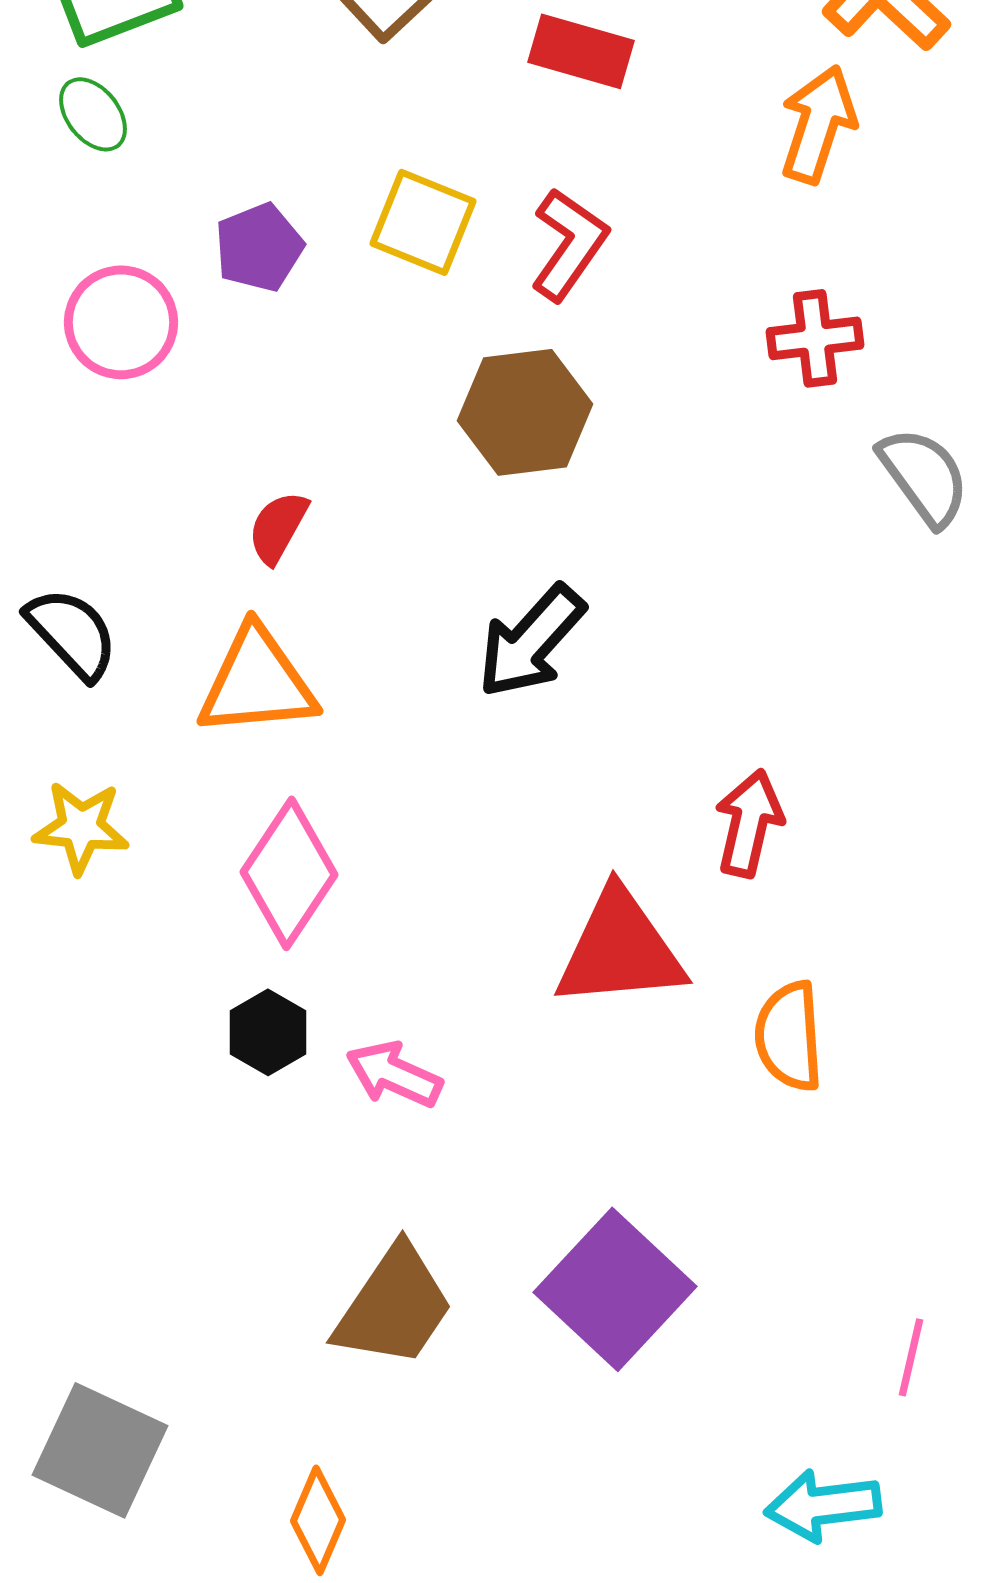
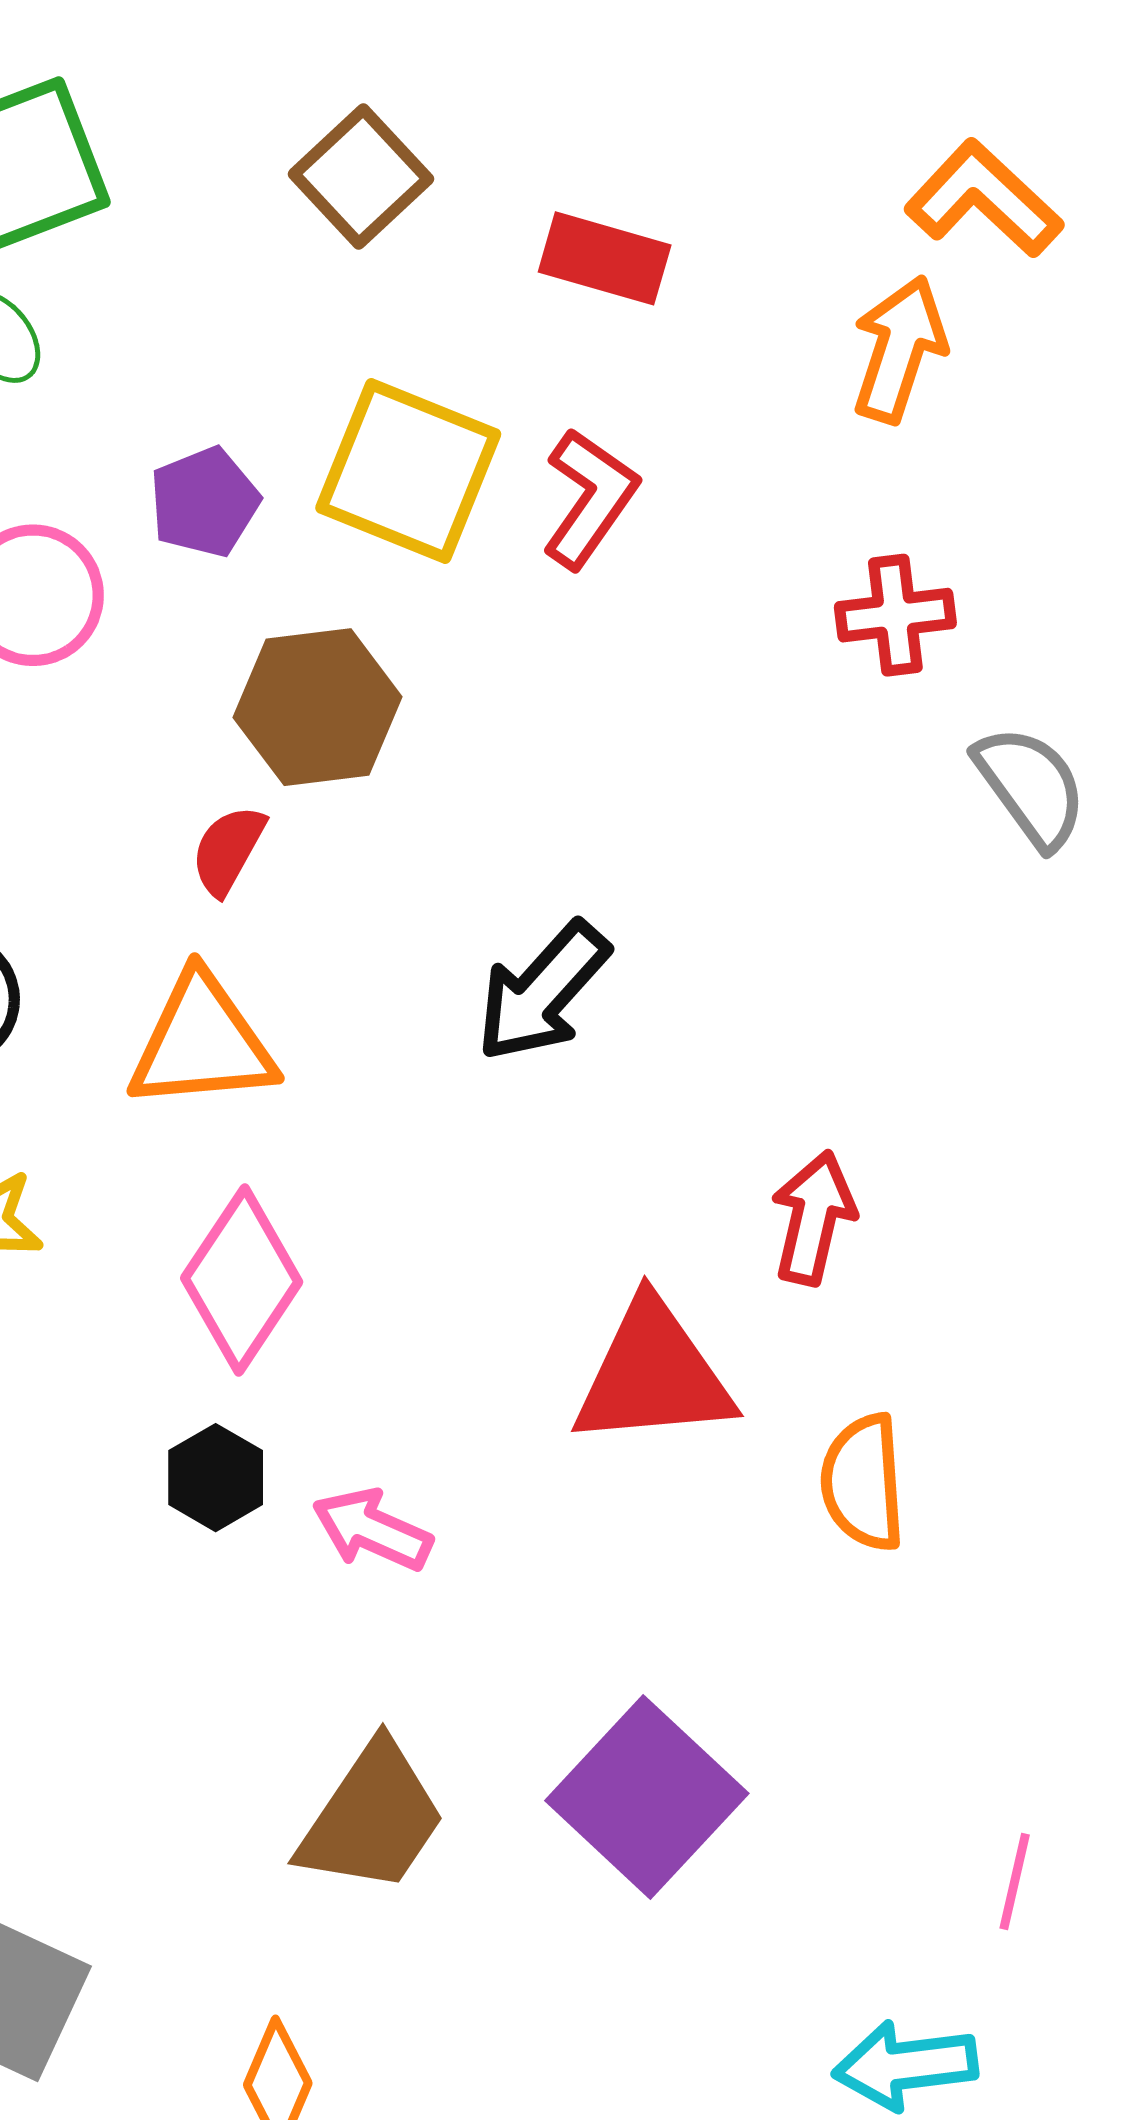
yellow square: (423, 222) -> (408, 471), size x1.4
brown hexagon: (525, 412) -> (318, 707), moved

